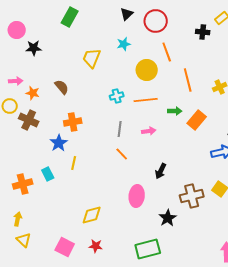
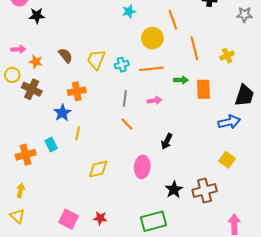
yellow trapezoid: (92, 58) -> (96, 60), moved
orange rectangle: (197, 120) -> (204, 89), turned -42
brown cross: (192, 196) -> (205, 191), moved
yellow diamond: (92, 215) -> (98, 169), moved
yellow triangle: (24, 240) -> (17, 216), moved

